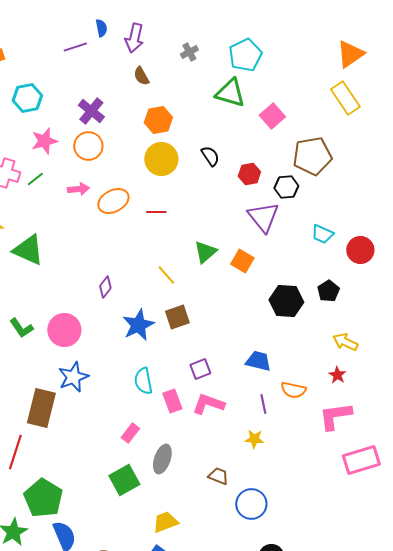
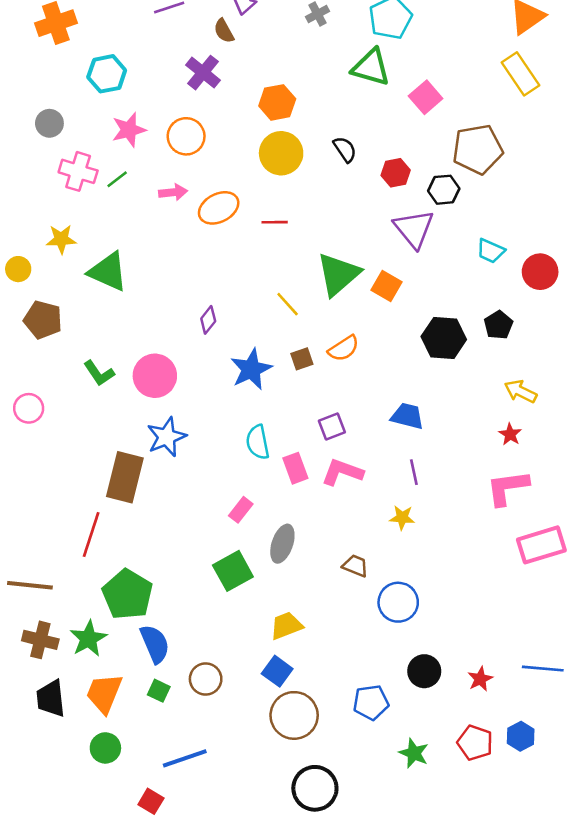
brown semicircle: (141, 76) -> (224, 31), moved
purple cross: (91, 111) -> (203, 73), moved
green triangle: (205, 252) -> (338, 274), size x1.5
brown square: (177, 317) -> (302, 359), size x0.7
orange semicircle: (293, 390) -> (344, 348), moved, turned -45

